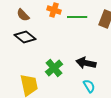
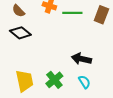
green cross: (54, 68) -> (54, 80), moved

